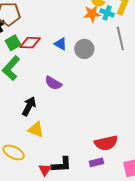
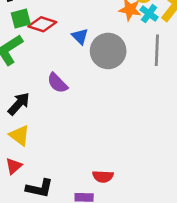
gray circle: (84, 49) -> (108, 51), size x1.4
red semicircle: (106, 143) -> (103, 176), size x0.7
red triangle: (45, 170) -> (14, 166), moved

